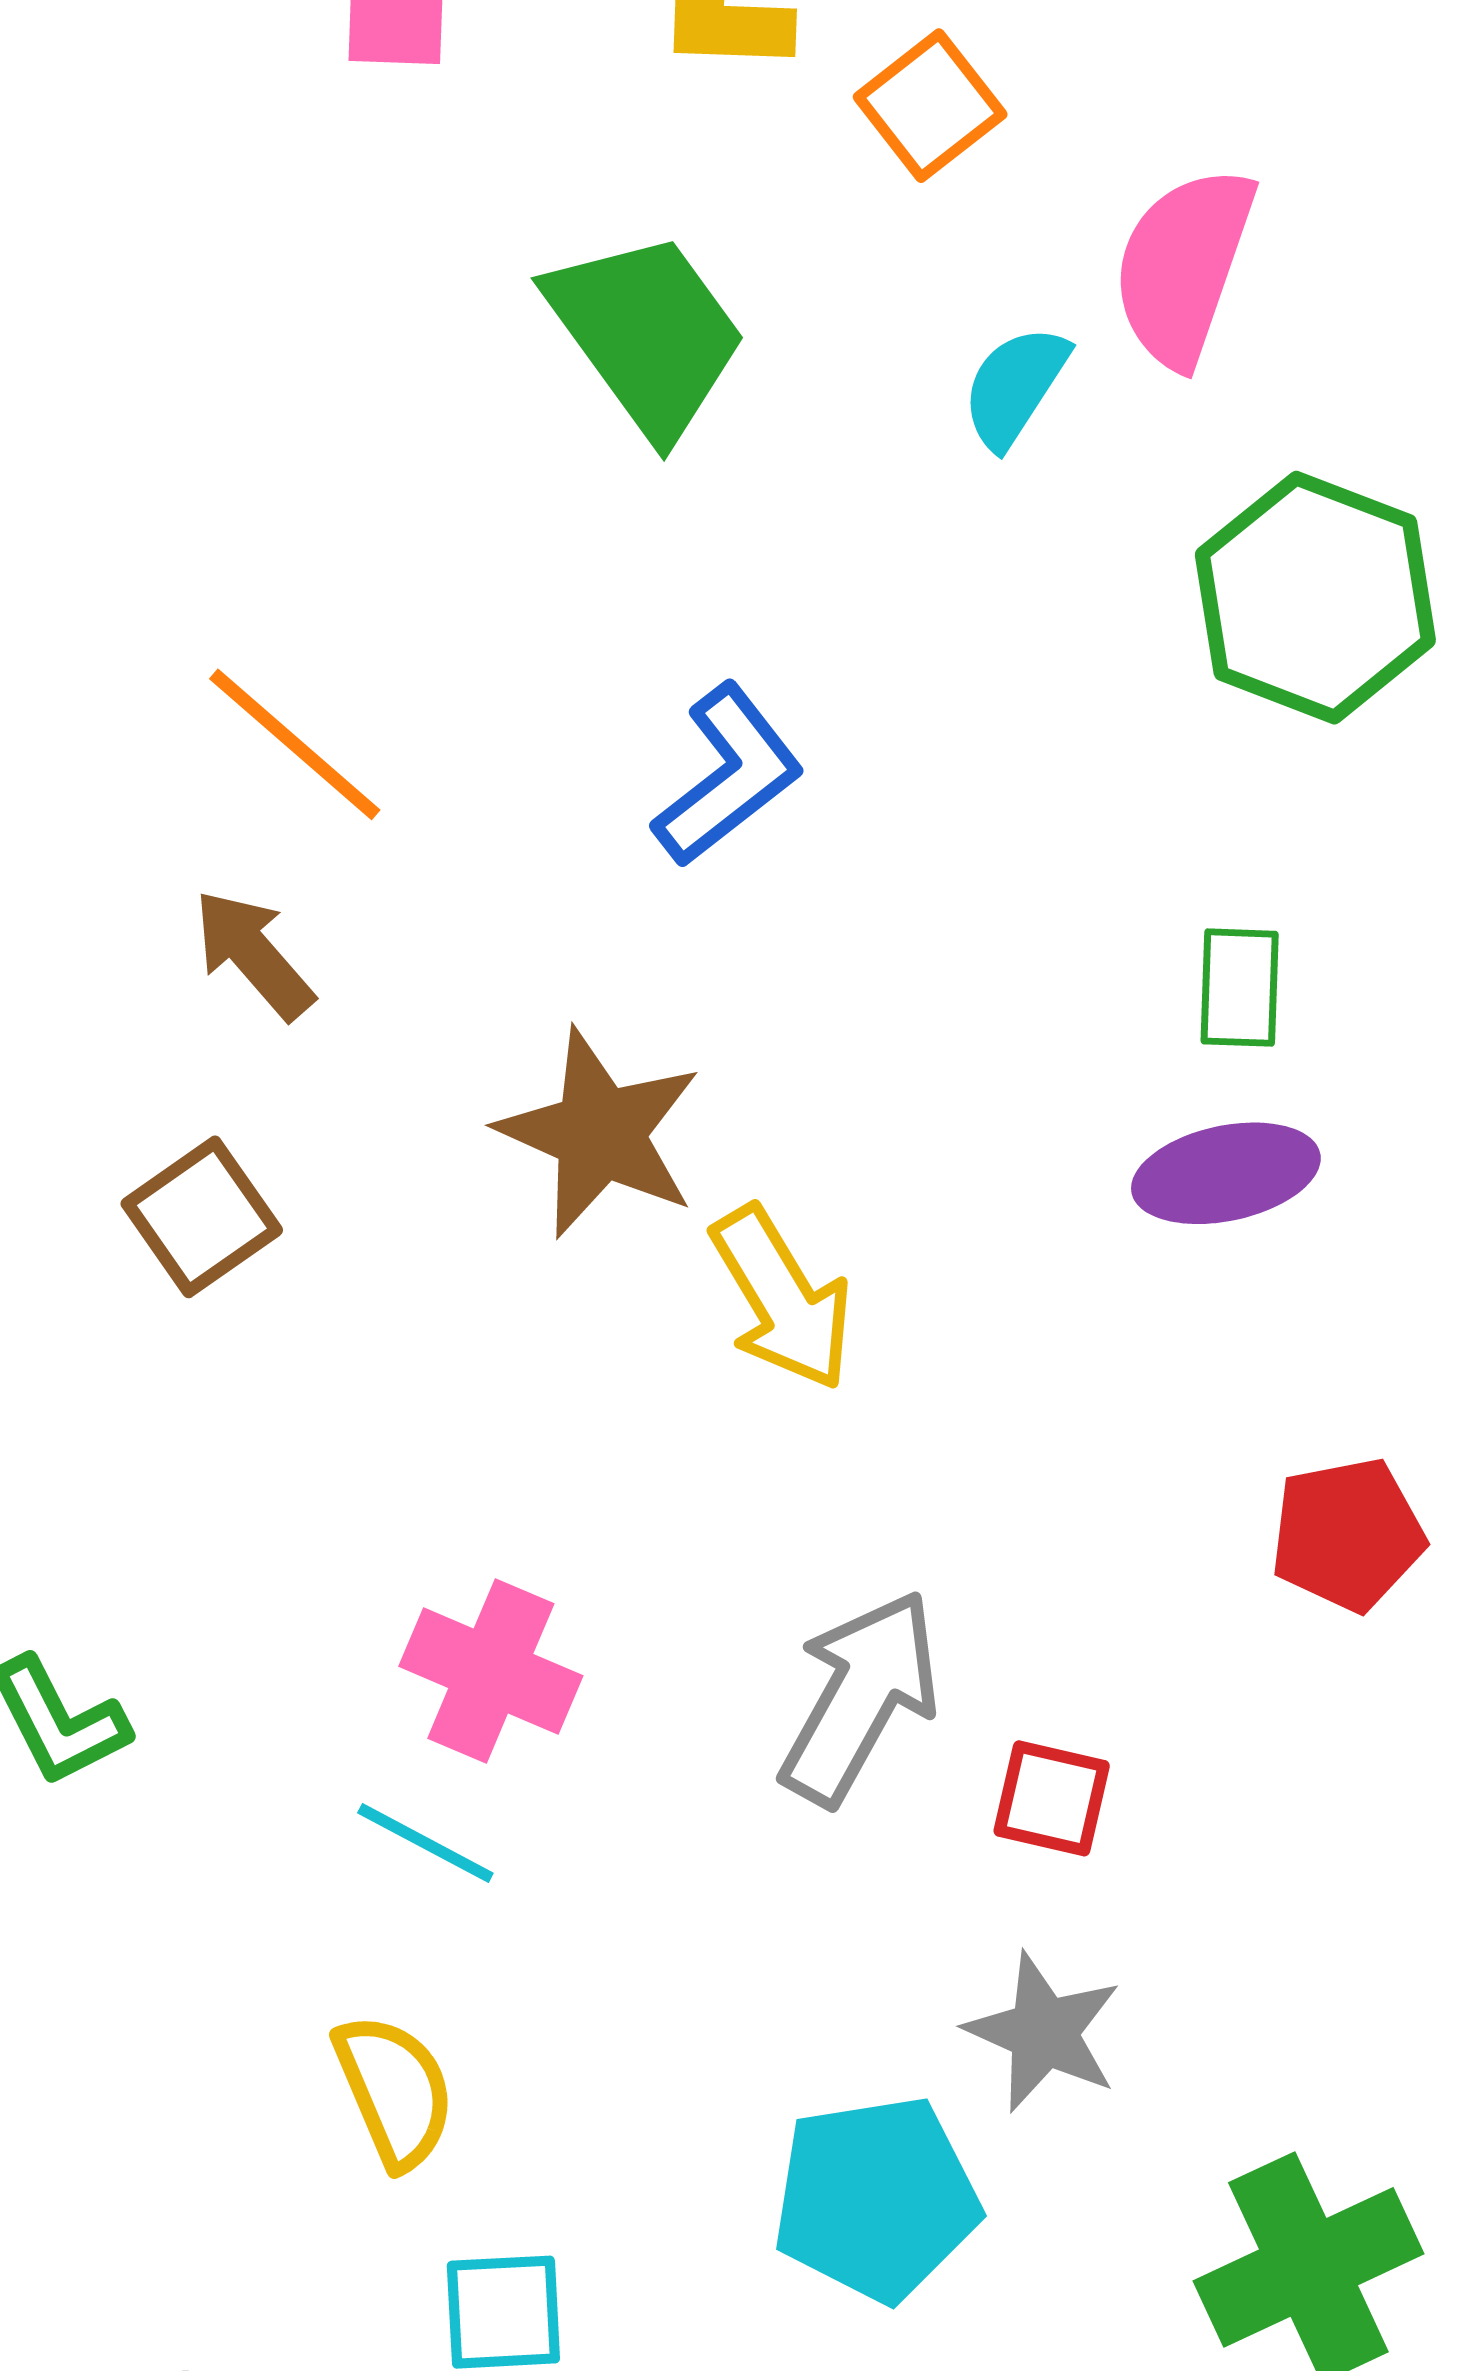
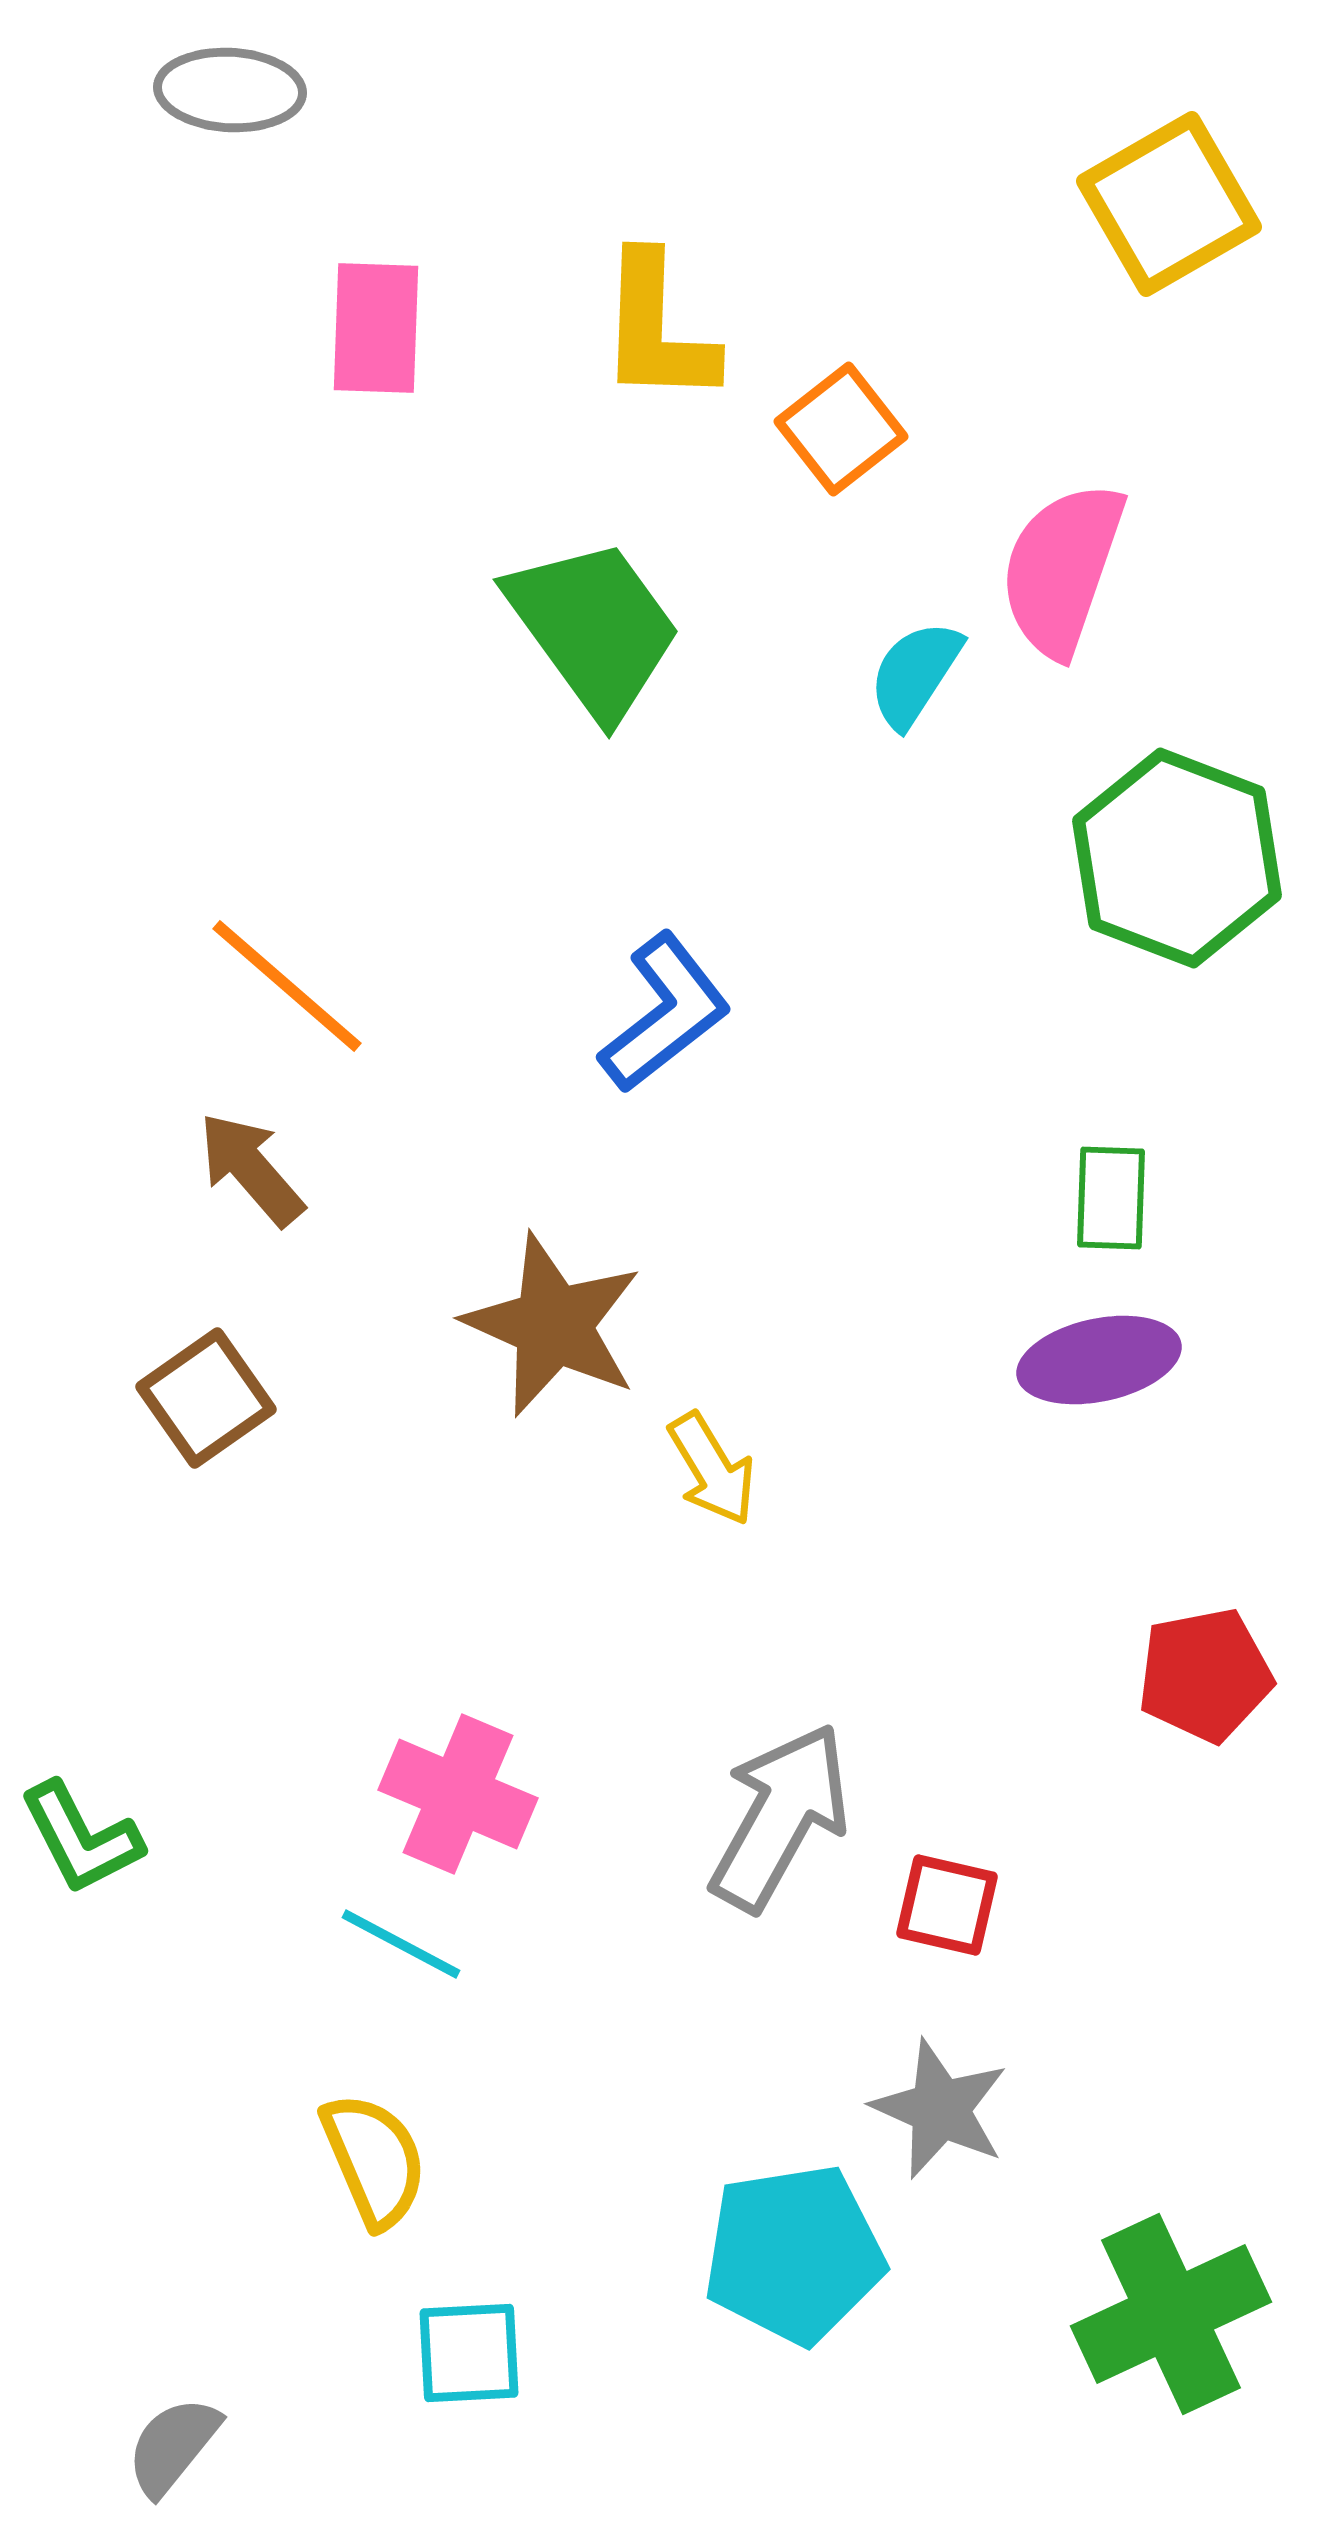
yellow arrow: (782, 1298) -> (712, 1469), size x0.7

